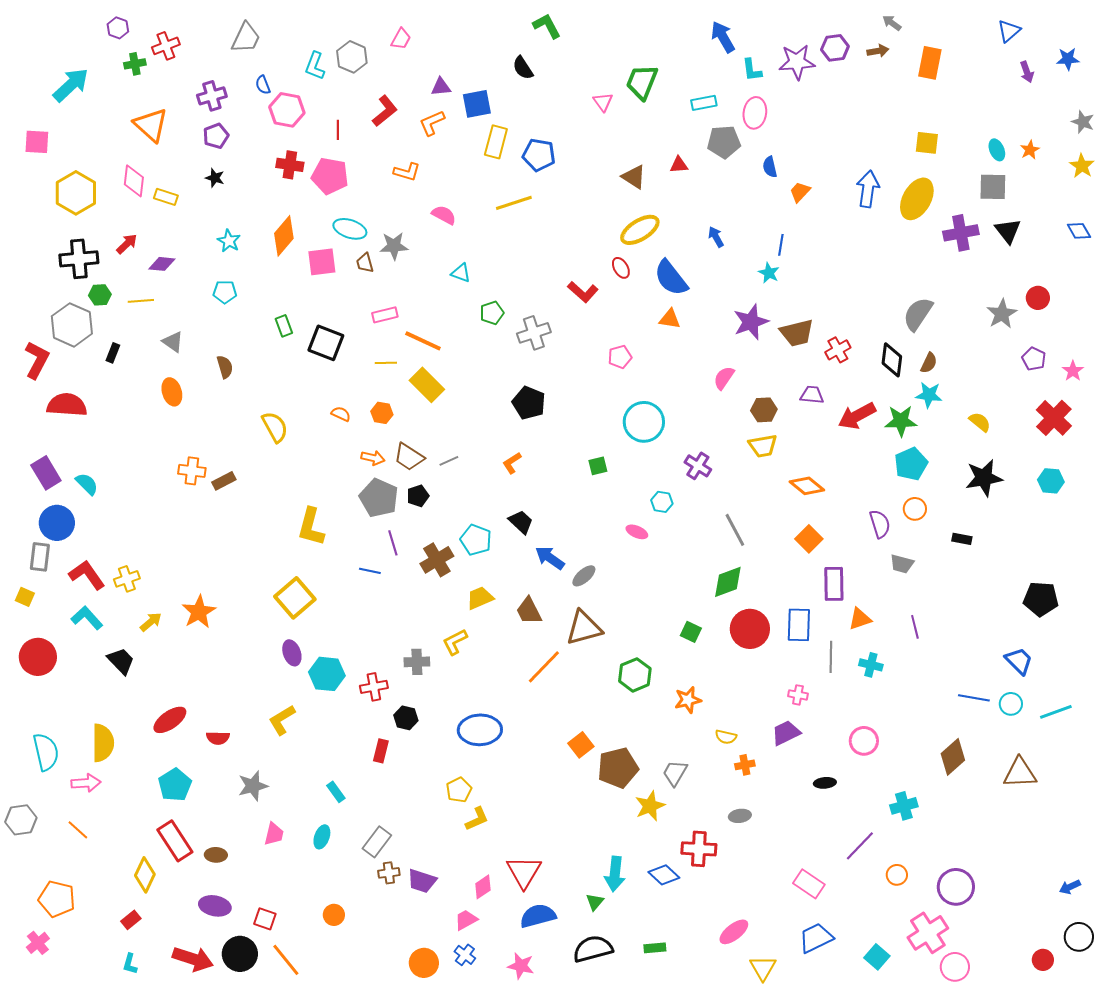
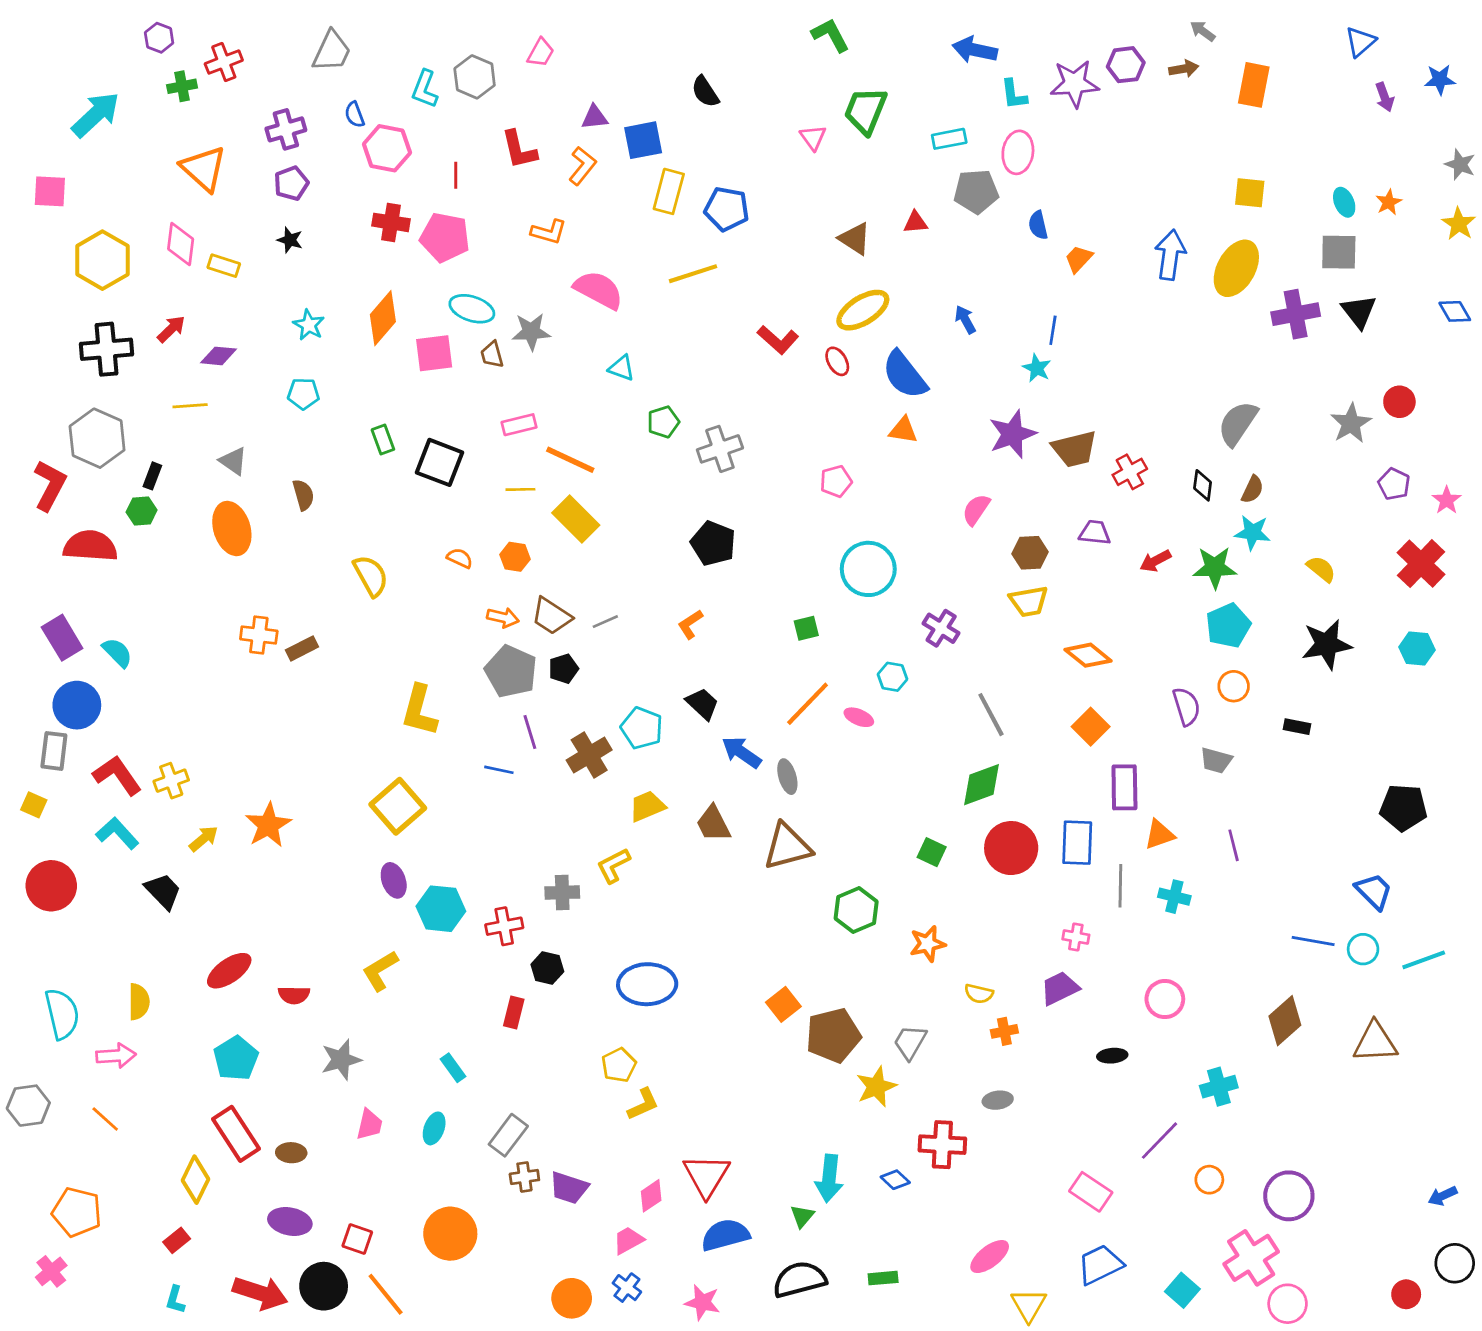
green L-shape: (547, 26) -> (830, 35), moved
blue arrow: (723, 37) -> (975, 50), turned -48
red L-shape: (385, 111) -> (519, 150), turned 116
orange L-shape: (432, 123) -> (582, 166), turned 152
pink semicircle: (444, 215) -> (599, 290), size x1.5
red L-shape: (583, 292) -> (778, 340), moved
green hexagon: (100, 295) -> (142, 511), moved
black diamond: (892, 360) -> (1203, 485), size x0.7
orange ellipse: (172, 392) -> (232, 528), size x1.4
red arrow: (857, 416) -> (1155, 561), size x0.6
gray ellipse: (584, 576) -> (787, 777), turned -65
orange line: (544, 667) -> (808, 704), moved
yellow semicircle: (103, 743) -> (139, 1002), size x0.7
blue diamond: (664, 875) -> (895, 1180), size x0.7
orange circle: (334, 915) -> (450, 1234), size x1.8

